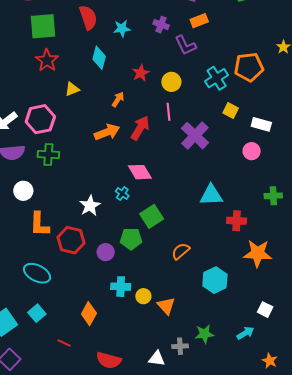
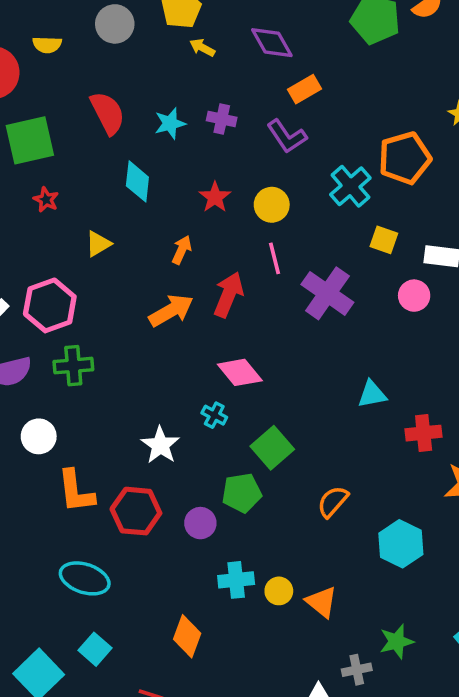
purple cross: (161, 25) -> (222, 119), moved
red star: (47, 60) -> (46, 200), size x0.6
pink circle: (252, 151) -> (414, 296), moved
cyan triangle: (211, 195) -> (372, 394), size x0.7

